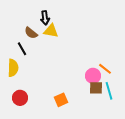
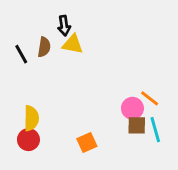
brown semicircle: (31, 33) -> (44, 47), turned -120
black line: (22, 49) -> (21, 54), moved
yellow semicircle: (13, 68) -> (31, 118), moved

